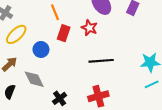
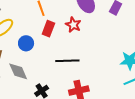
black line: (101, 61) -> (67, 61), moved

